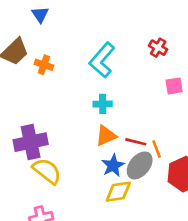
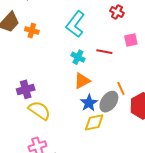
cyan cross: (103, 104) -> (78, 57), turned 32
purple cross: (31, 142) -> (26, 89), size x0.7
red line: (136, 142) -> (104, 52), moved

